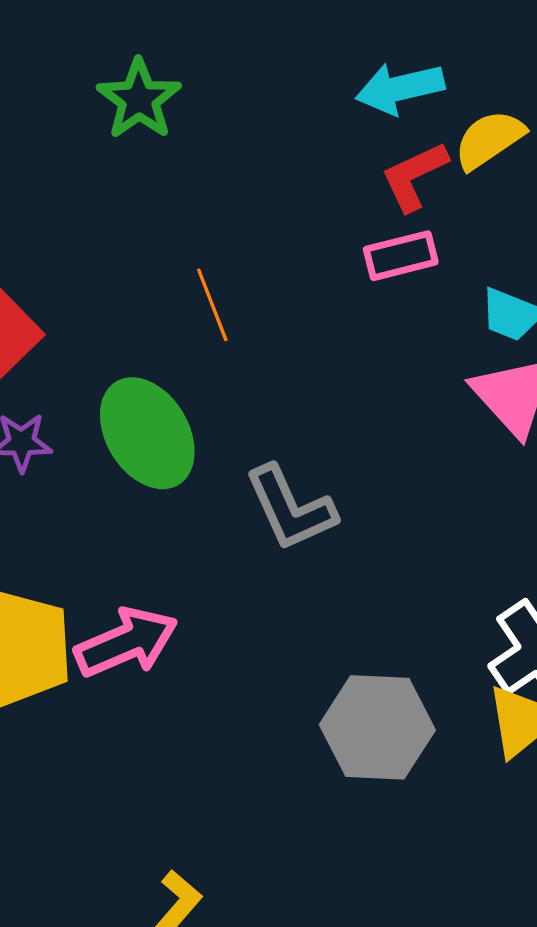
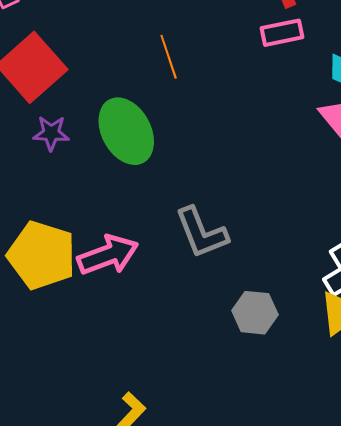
gray L-shape: (290, 508) -> (201, 233), moved
gray hexagon: (377, 727) -> (255, 313), size x0.7

